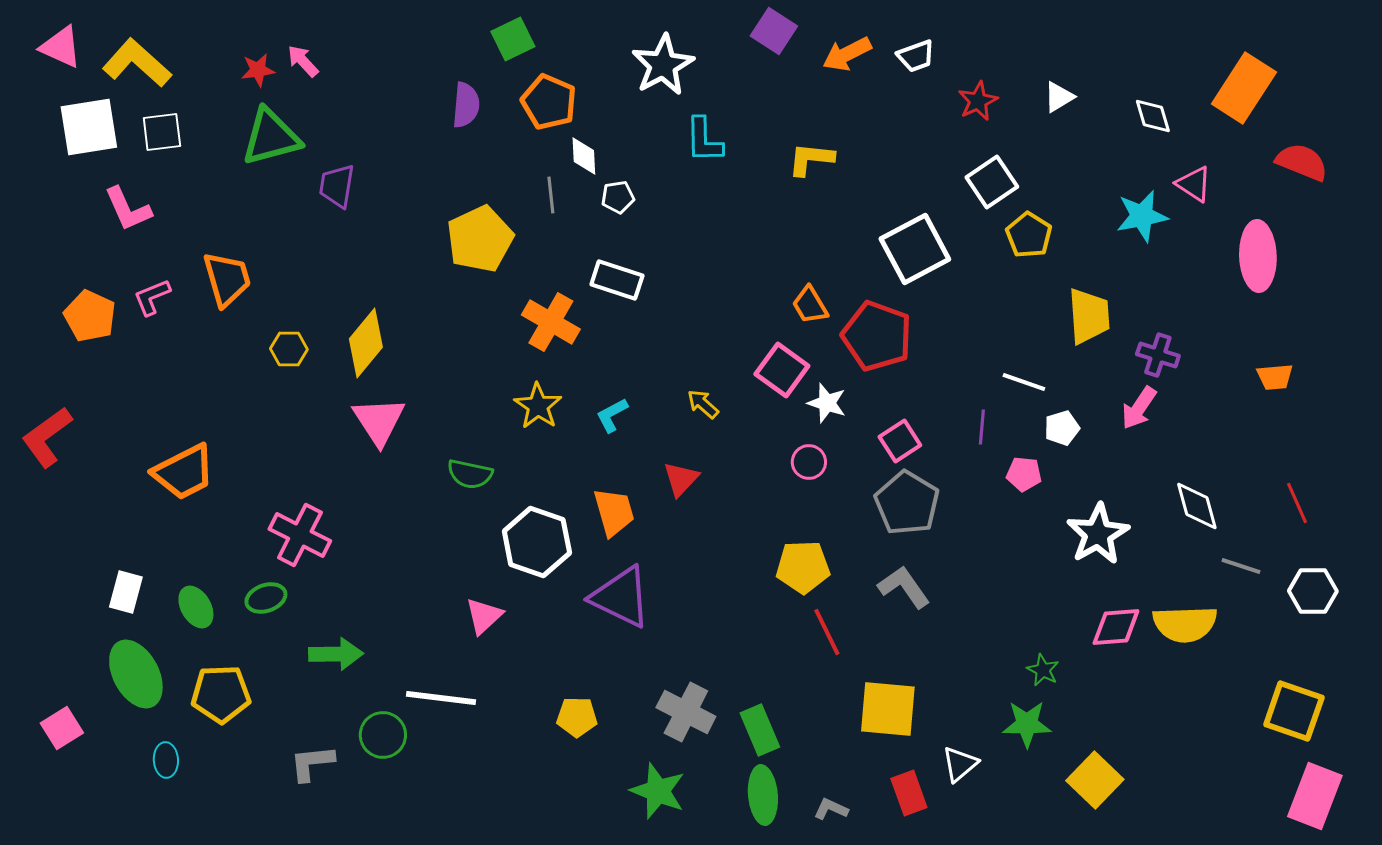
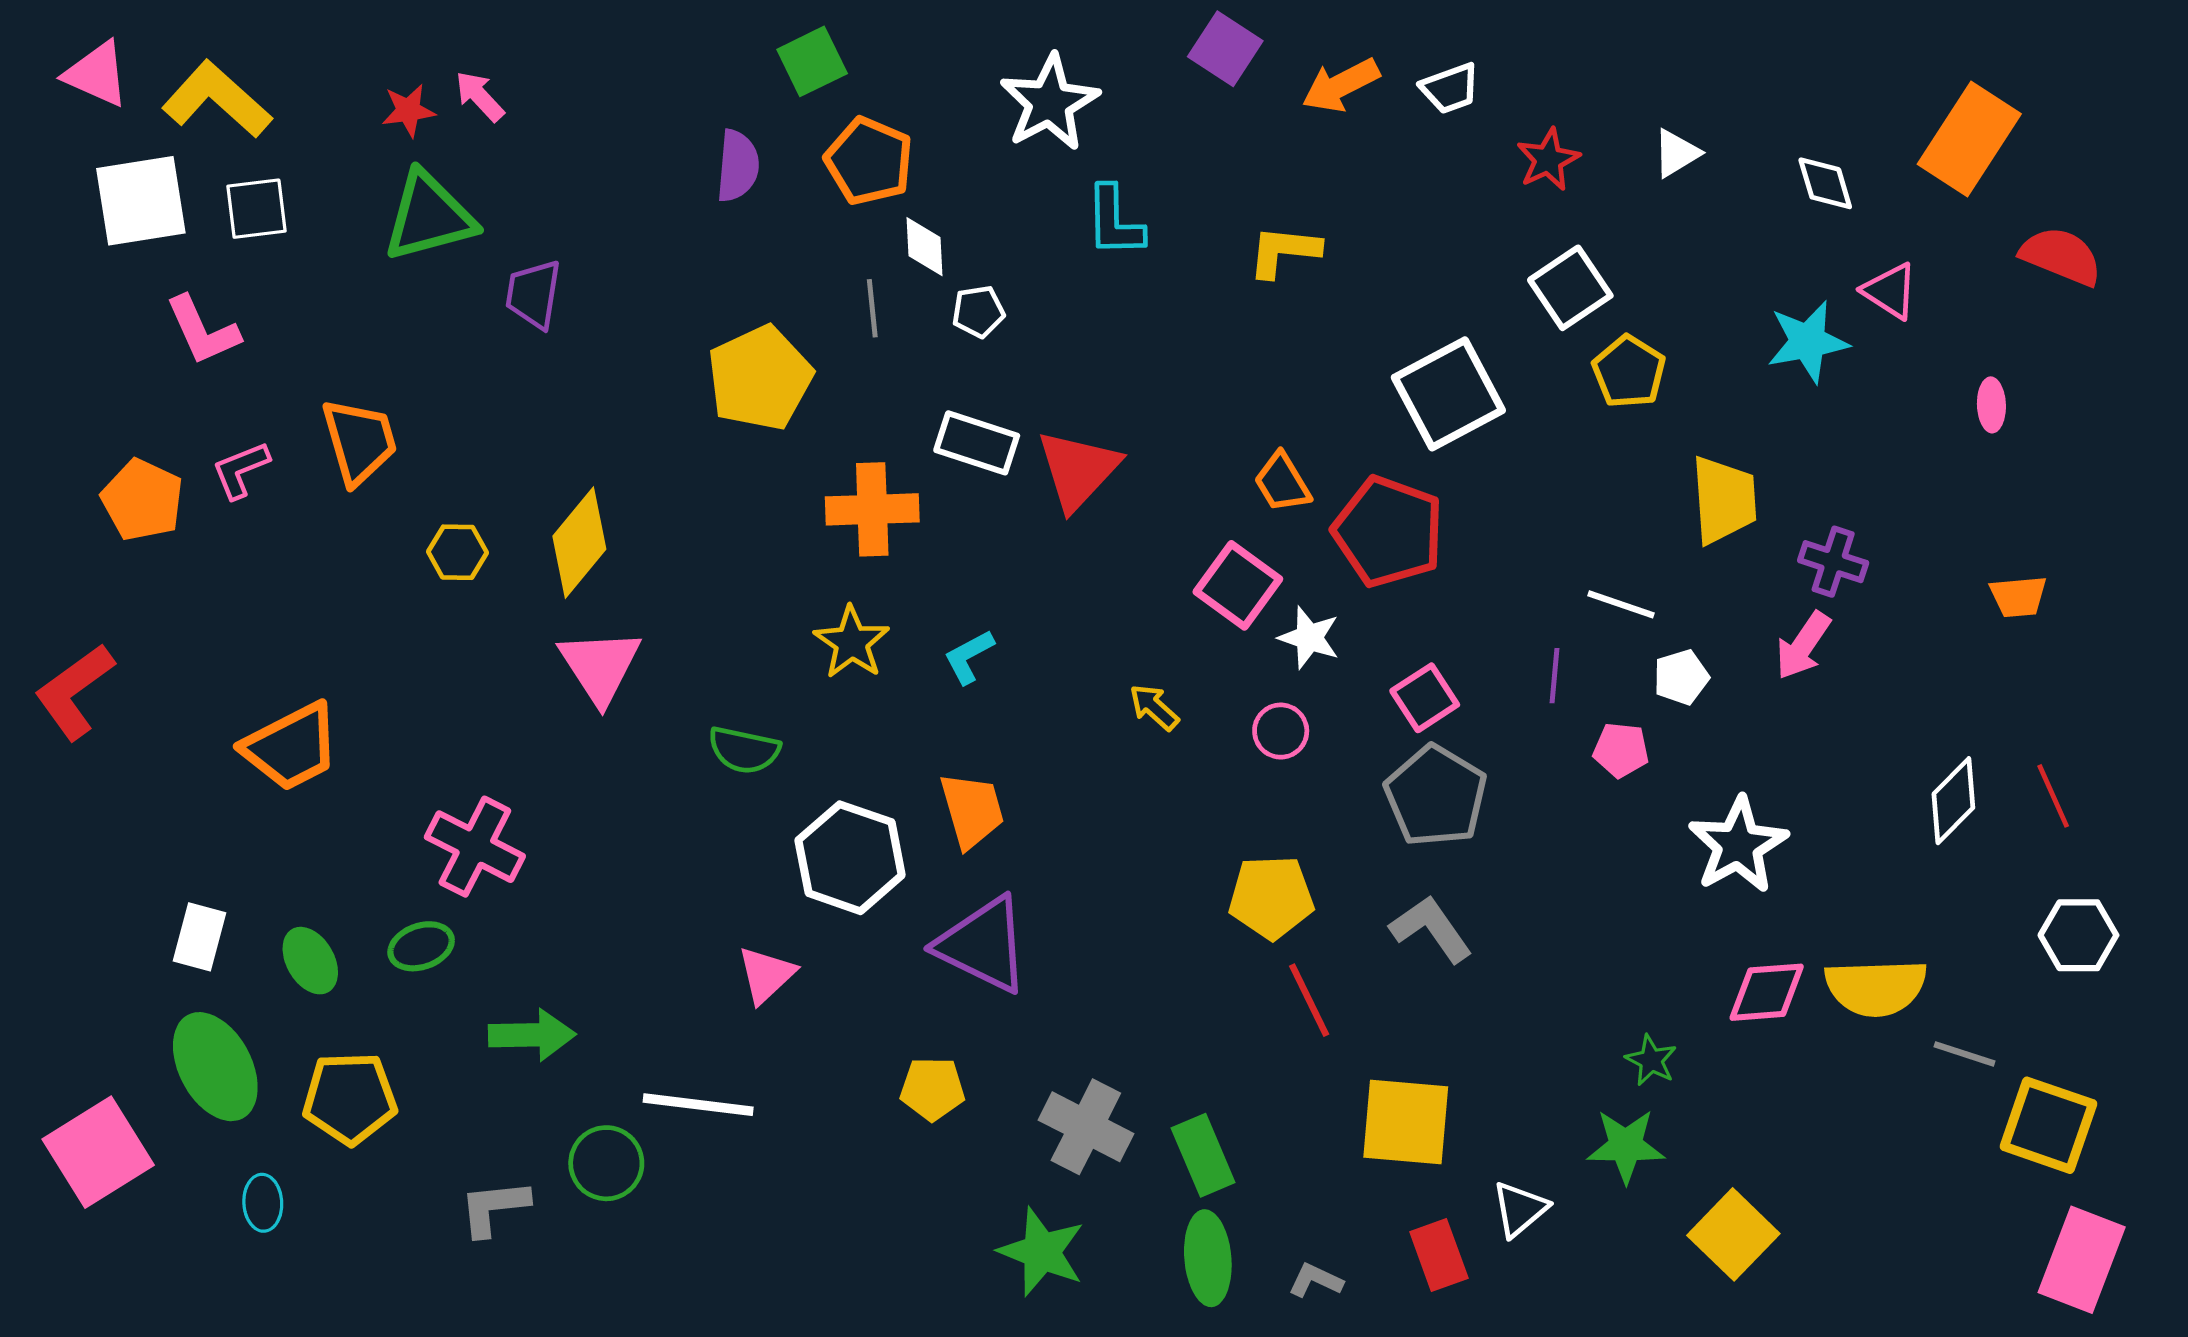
pink ellipse: (1258, 256) -> (1991, 405), size x0.5
orange cross: (551, 322) -> (872, 509), turned -32
yellow arrow: (703, 404) -> (1154, 707), moved
red triangle: (681, 479) -> (1078, 470), moved, size x1.5
white diamond: (1197, 506) -> (1953, 801), moved, turned 60
gray line: (1241, 566) -> (1965, 1054), moved
yellow pentagon: (577, 717) -> (932, 1089), moved
pink square: (62, 728) -> (98, 1152), size x1.6

